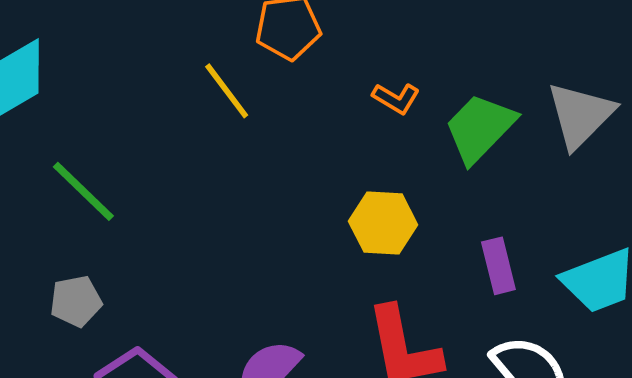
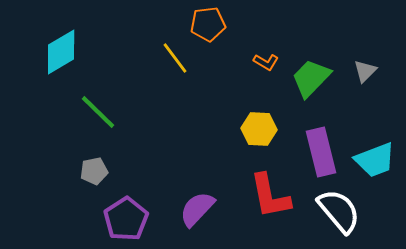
gray triangle: (580, 115) -> (365, 71), size x0.6
purple rectangle: (498, 266) -> (321, 152), size x1.6

